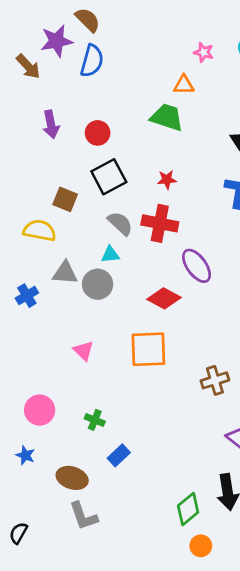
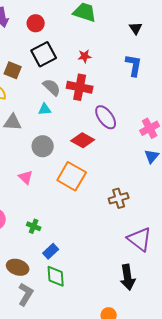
gray circle: (98, 284) -> (43, 146), moved
orange square: (148, 349) -> (72, 176), turned 32
green diamond: (188, 509) -> (56, 276), moved, turned -55
gray L-shape: (83, 516) -> (26, 294), turned -130

